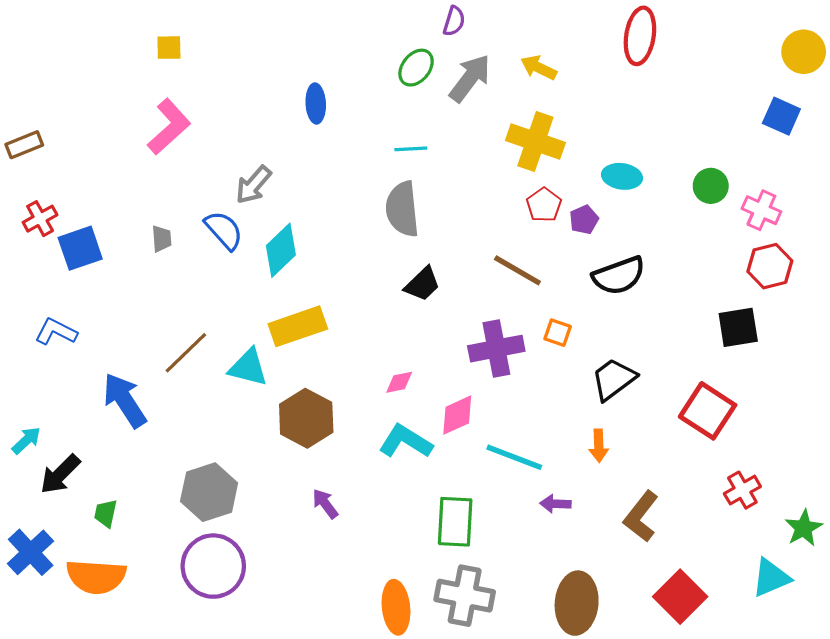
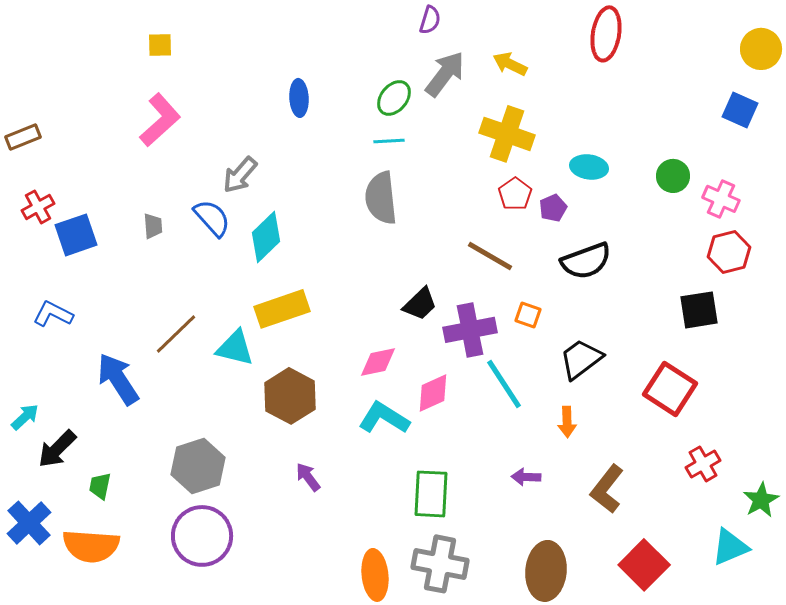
green ellipse: (416, 68) -> (394, 98), moved
black trapezoid: (422, 284) -> (420, 304), moved
pink diamond: (399, 382) -> (378, 362), size x1.4
cyan line: (514, 457) -> (504, 384), moved, turned 36

